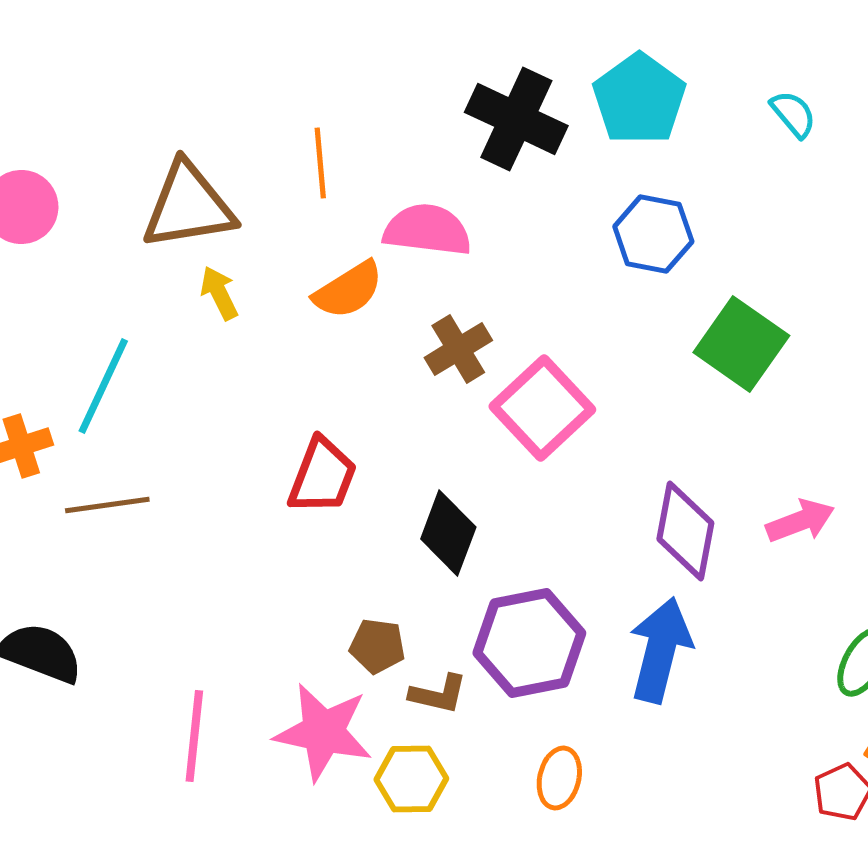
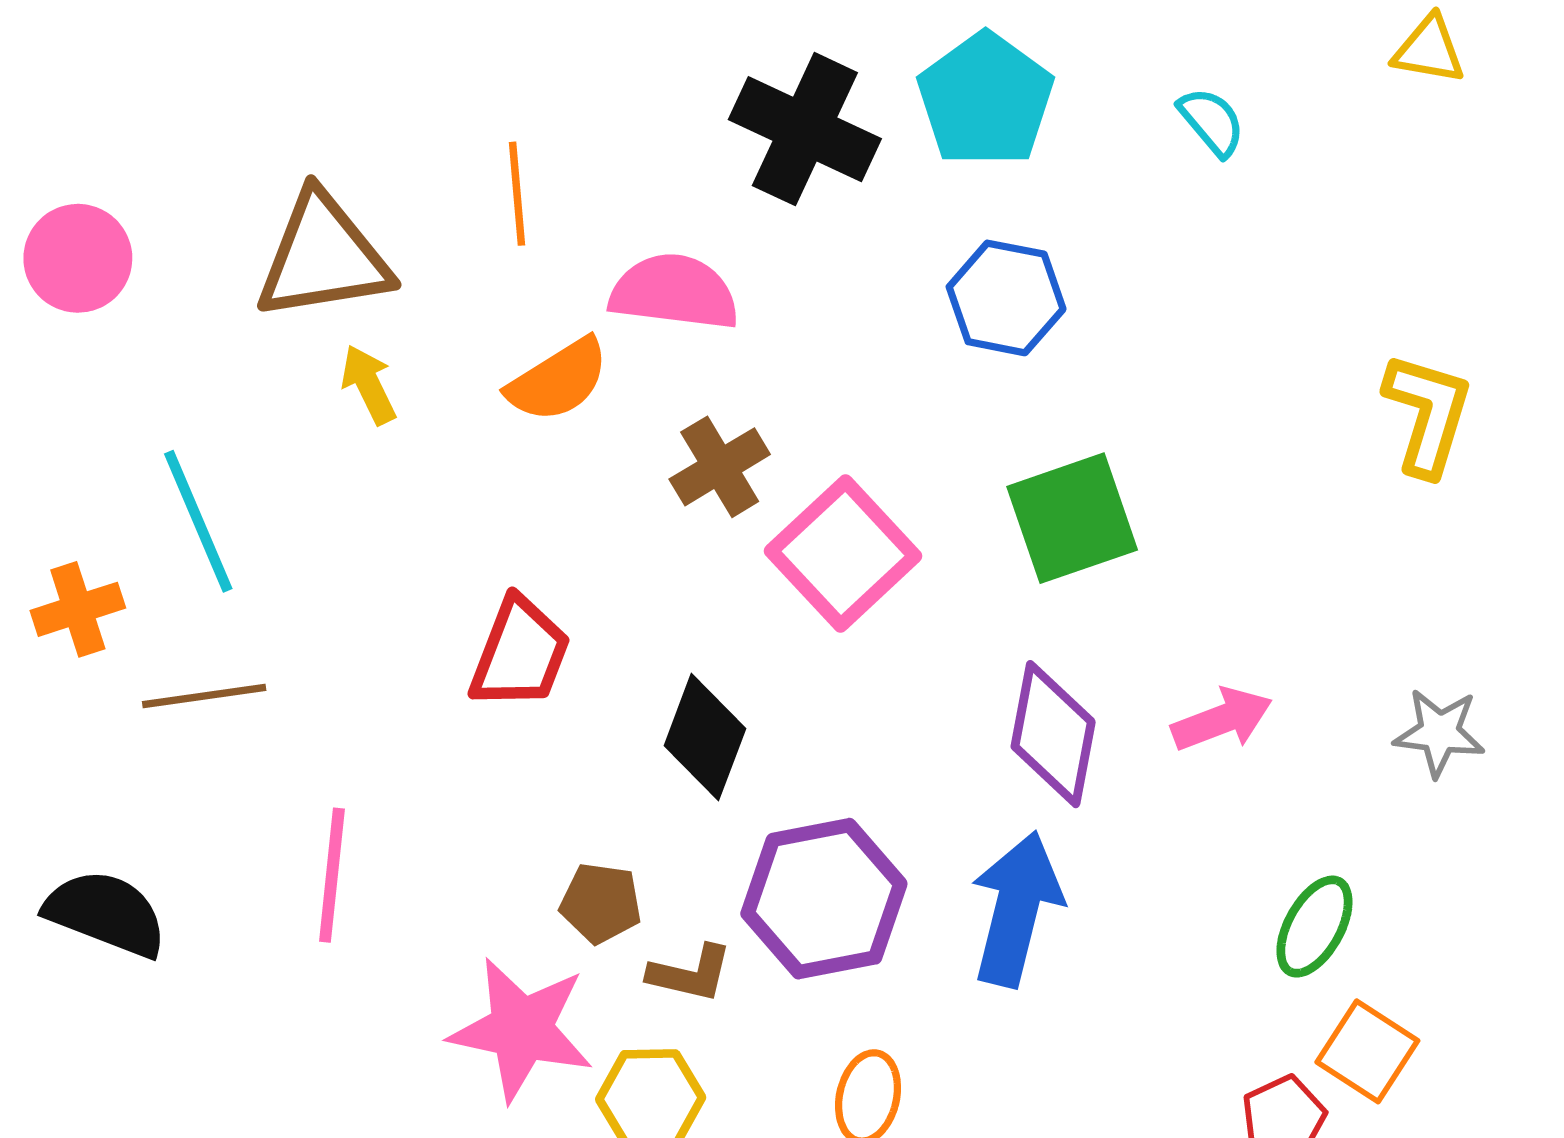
green square: (741, 344) -> (1072, 518), moved, turned 36
cyan line: (103, 386) -> (198, 521), turned -48
pink line: (194, 736) -> (332, 875), moved

